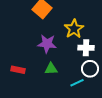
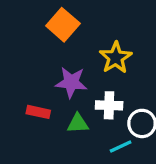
white cross: (86, 48) -> (109, 105), moved
red rectangle: (18, 70) -> (38, 112), moved

